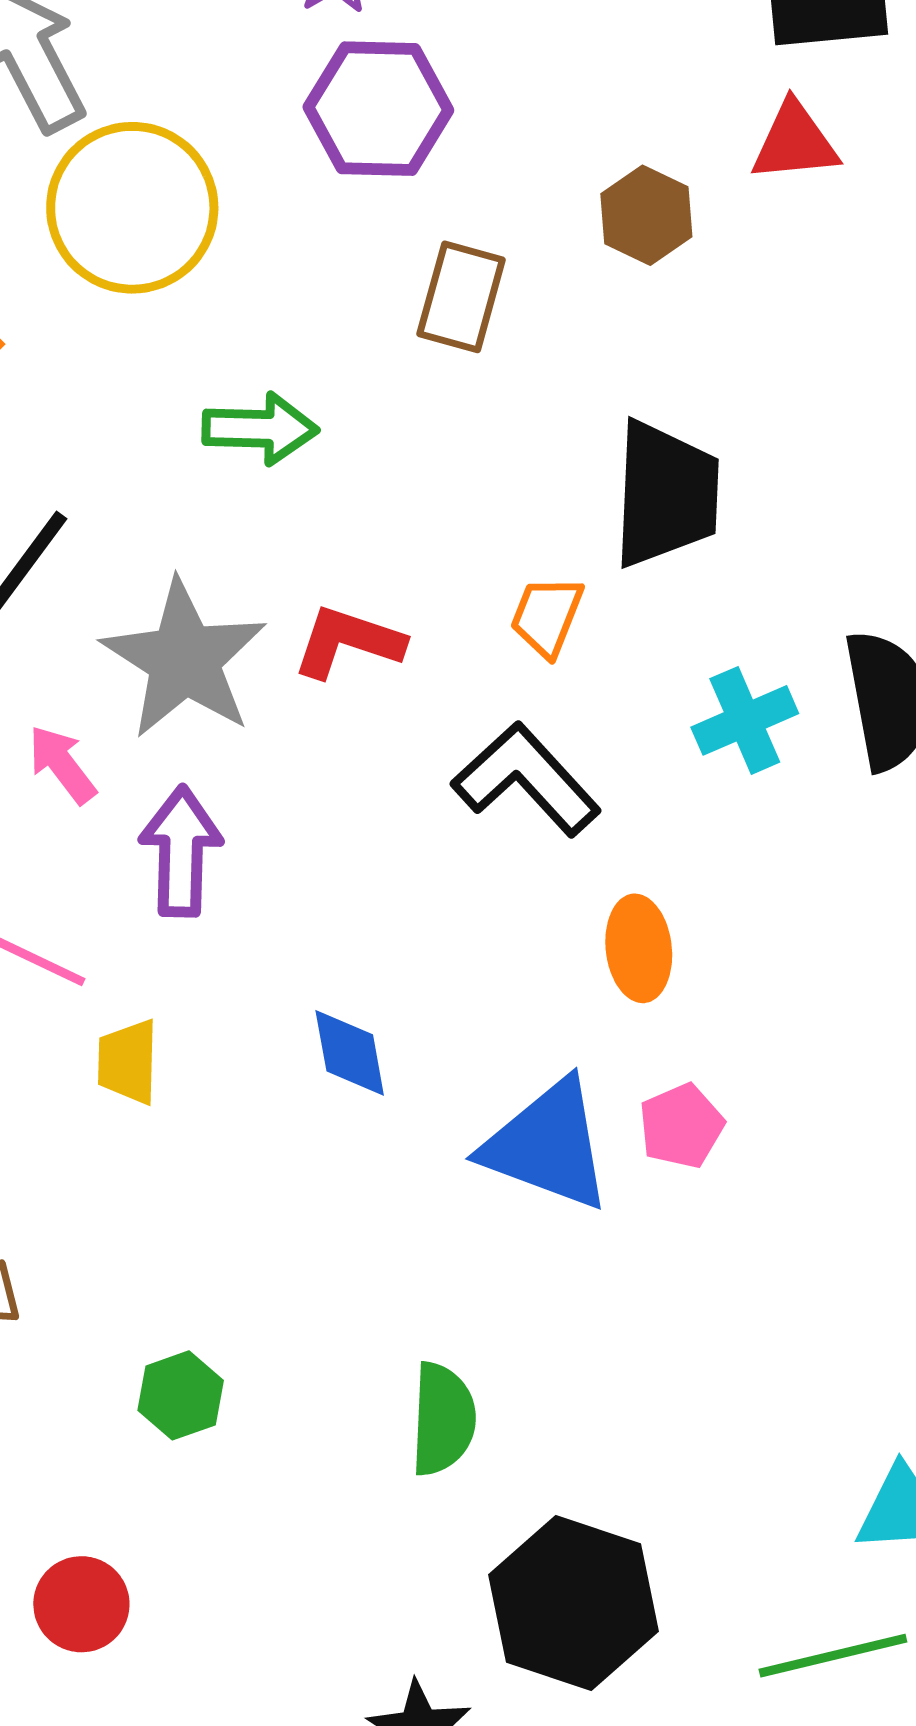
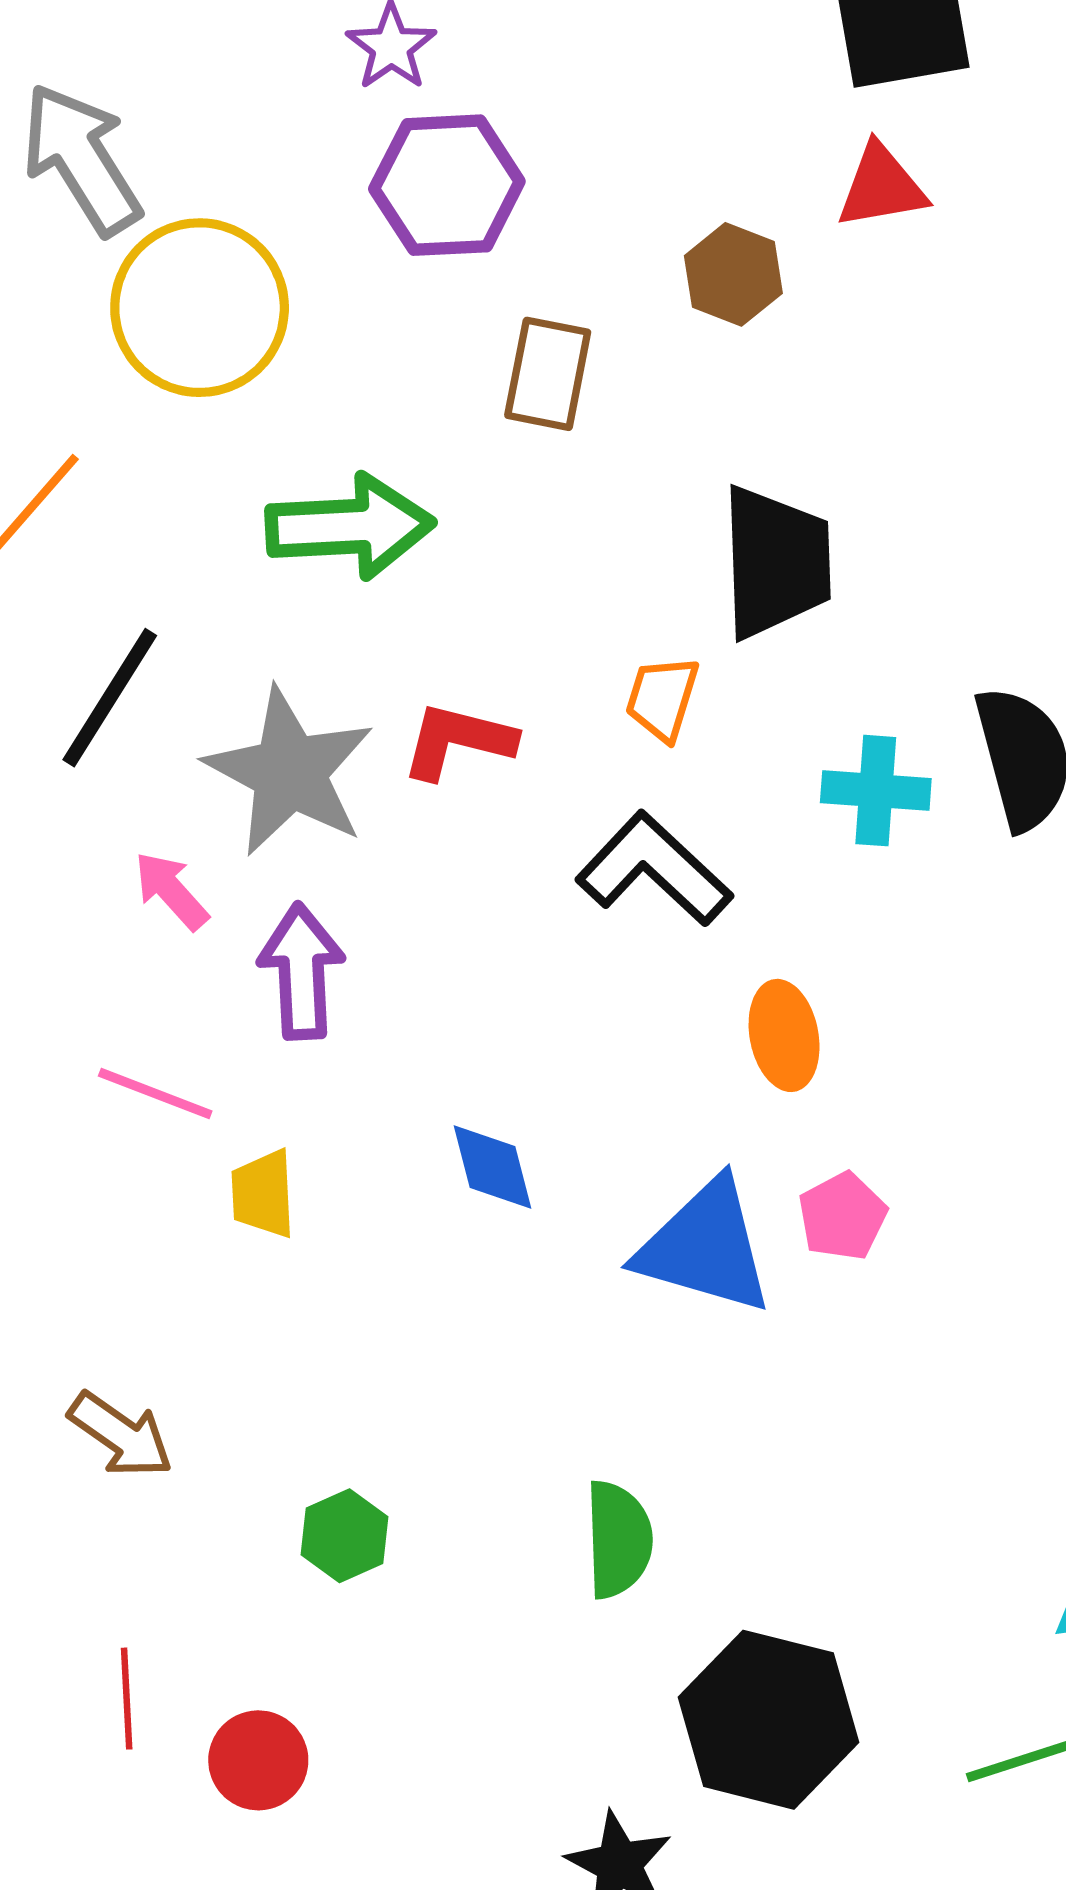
green arrow: (260, 429) -> (350, 527), size x1.4
cyan cross: (745, 720) -> (876, 791), turned 32

